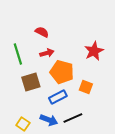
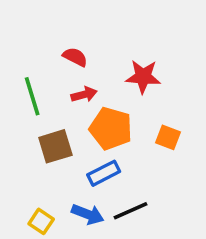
red star: (94, 51) -> (143, 77), moved, turned 30
orange square: (86, 87) -> (168, 137), moved

